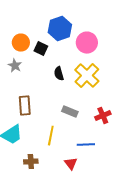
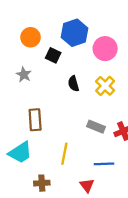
orange circle: (21, 43) -> (31, 37), moved
yellow cross: (87, 76) -> (105, 86), size x0.7
gray rectangle: (70, 112) -> (96, 127), moved

